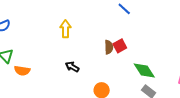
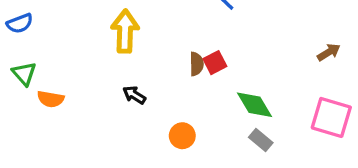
yellow arrow: (65, 29) -> (125, 31), size x1.4

